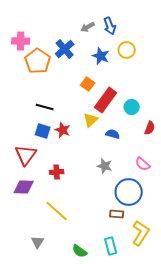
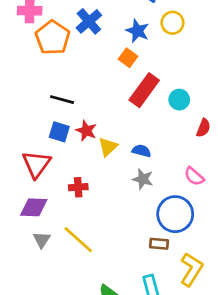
orange square: (88, 84) -> (128, 58), moved
yellow triangle: (91, 120) -> (108, 147), moved
blue semicircle: (113, 134) -> (141, 151), moved
gray triangle: (38, 242) -> (42, 240), moved

